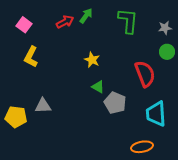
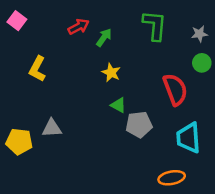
green arrow: (86, 16) -> (104, 37), moved
pink square: (24, 25) -> (17, 21), moved
gray pentagon: (115, 103) -> (139, 125), turned -30

